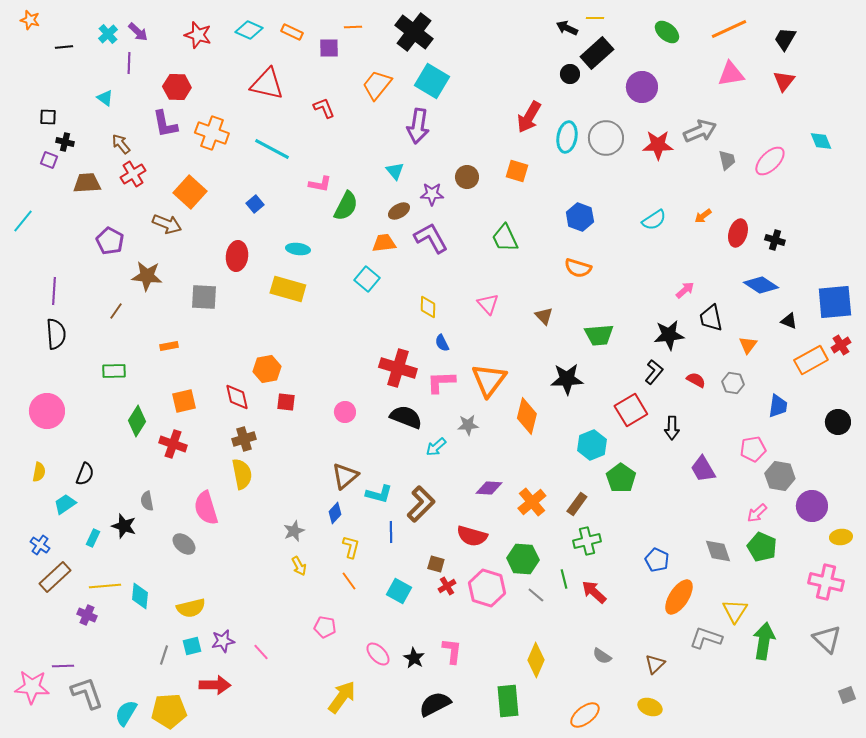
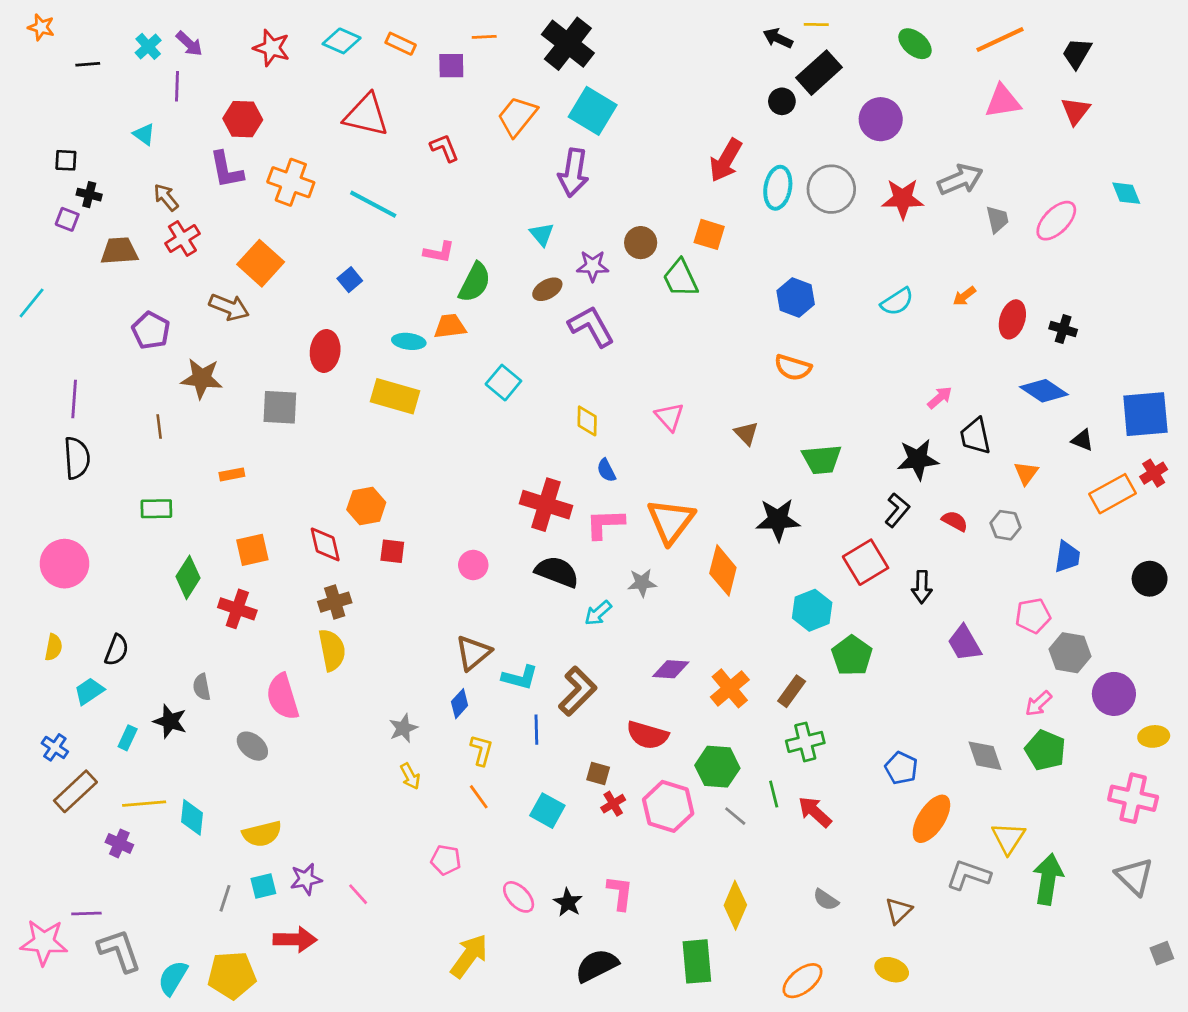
green trapezoid: (505, 238) -> (680, 278), moved
orange trapezoid: (384, 243) -> (450, 326), moved
brown line: (116, 311) -> (159, 426), turned -42

